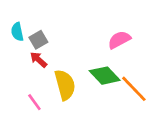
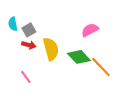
red arrow: (38, 60) -> (29, 45), turned 152
yellow semicircle: (65, 85) -> (51, 49), moved

